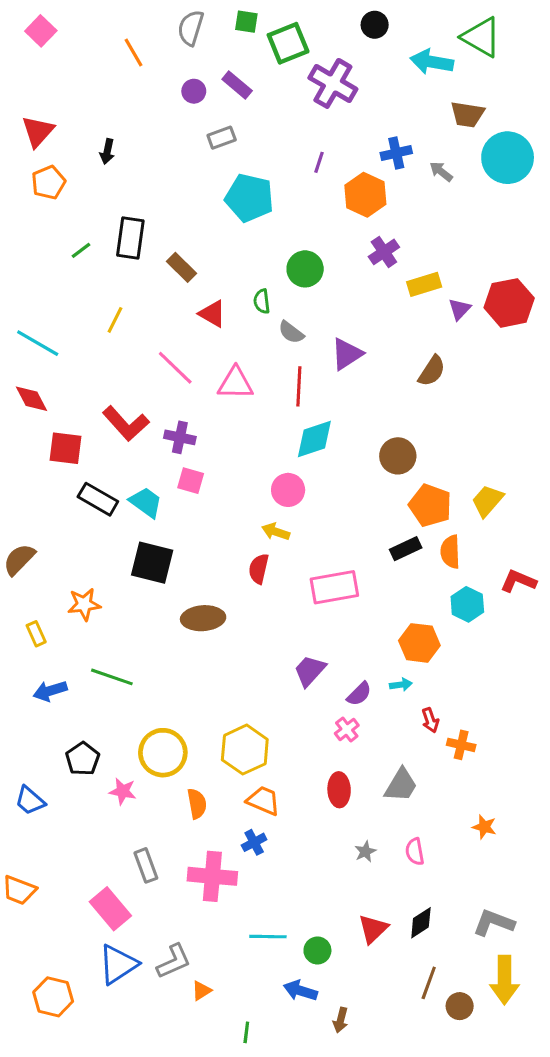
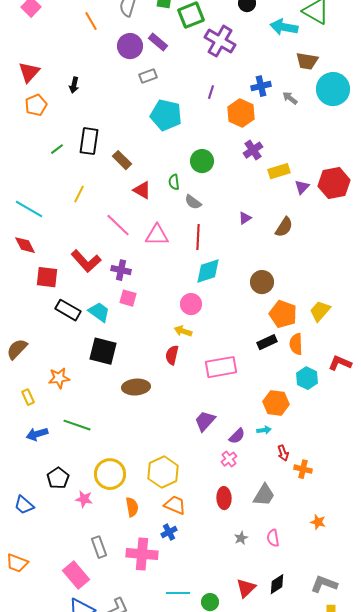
purple circle: (194, 91) -> (130, 46), size x1.6
purple triangle: (347, 354) -> (245, 218), moved, size x0.6

